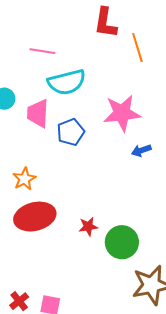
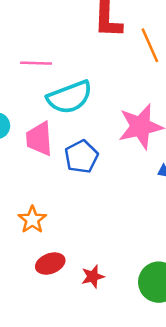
red ellipse: (35, 217) -> (50, 264), size x0.6
red star: (88, 226) -> (93, 277), moved

